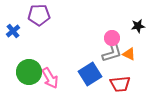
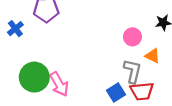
gray L-shape: (112, 53) -> (132, 71), moved, turned -60
blue square: (90, 74) -> (116, 92), moved, size x0.7

